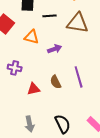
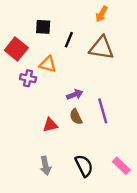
black line: (50, 16) -> (69, 40), turned -64
purple arrow: (55, 49) -> (75, 95), moved
purple cross: (15, 68) -> (28, 78), moved

